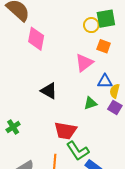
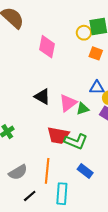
pink diamond: (36, 39) -> (47, 47), moved
pink triangle: (84, 63) -> (68, 103), moved
green L-shape: (78, 151) -> (76, 141), moved, turned -35

